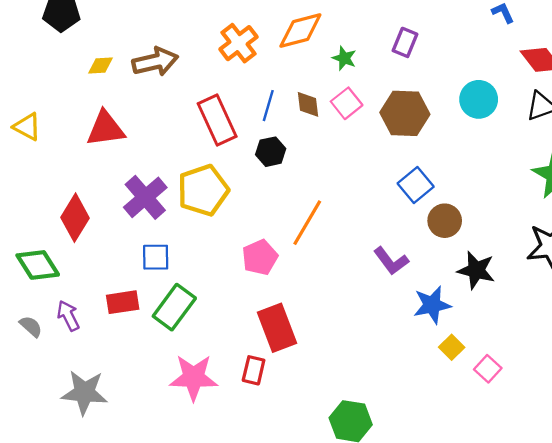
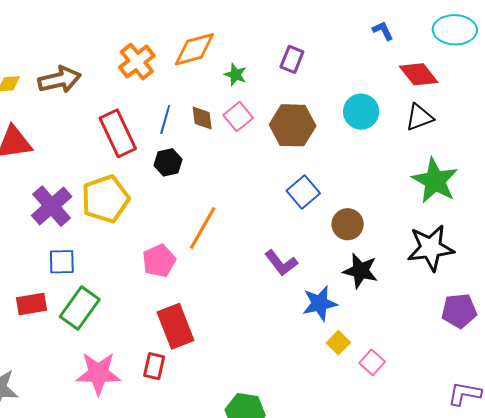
brown circle: (445, 221) -> (348, 224), moved

